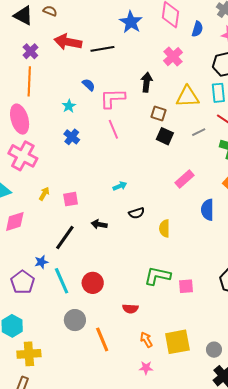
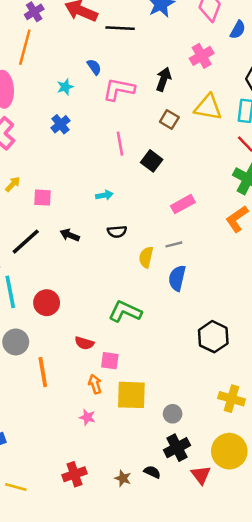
pink line: (113, 129) -> (120, 144), moved
gray line: (199, 132) -> (174, 244), moved
black square: (165, 136) -> (152, 161), moved
blue semicircle: (207, 210) -> (177, 278), moved
pink square: (186, 286) -> (110, 361), moved

